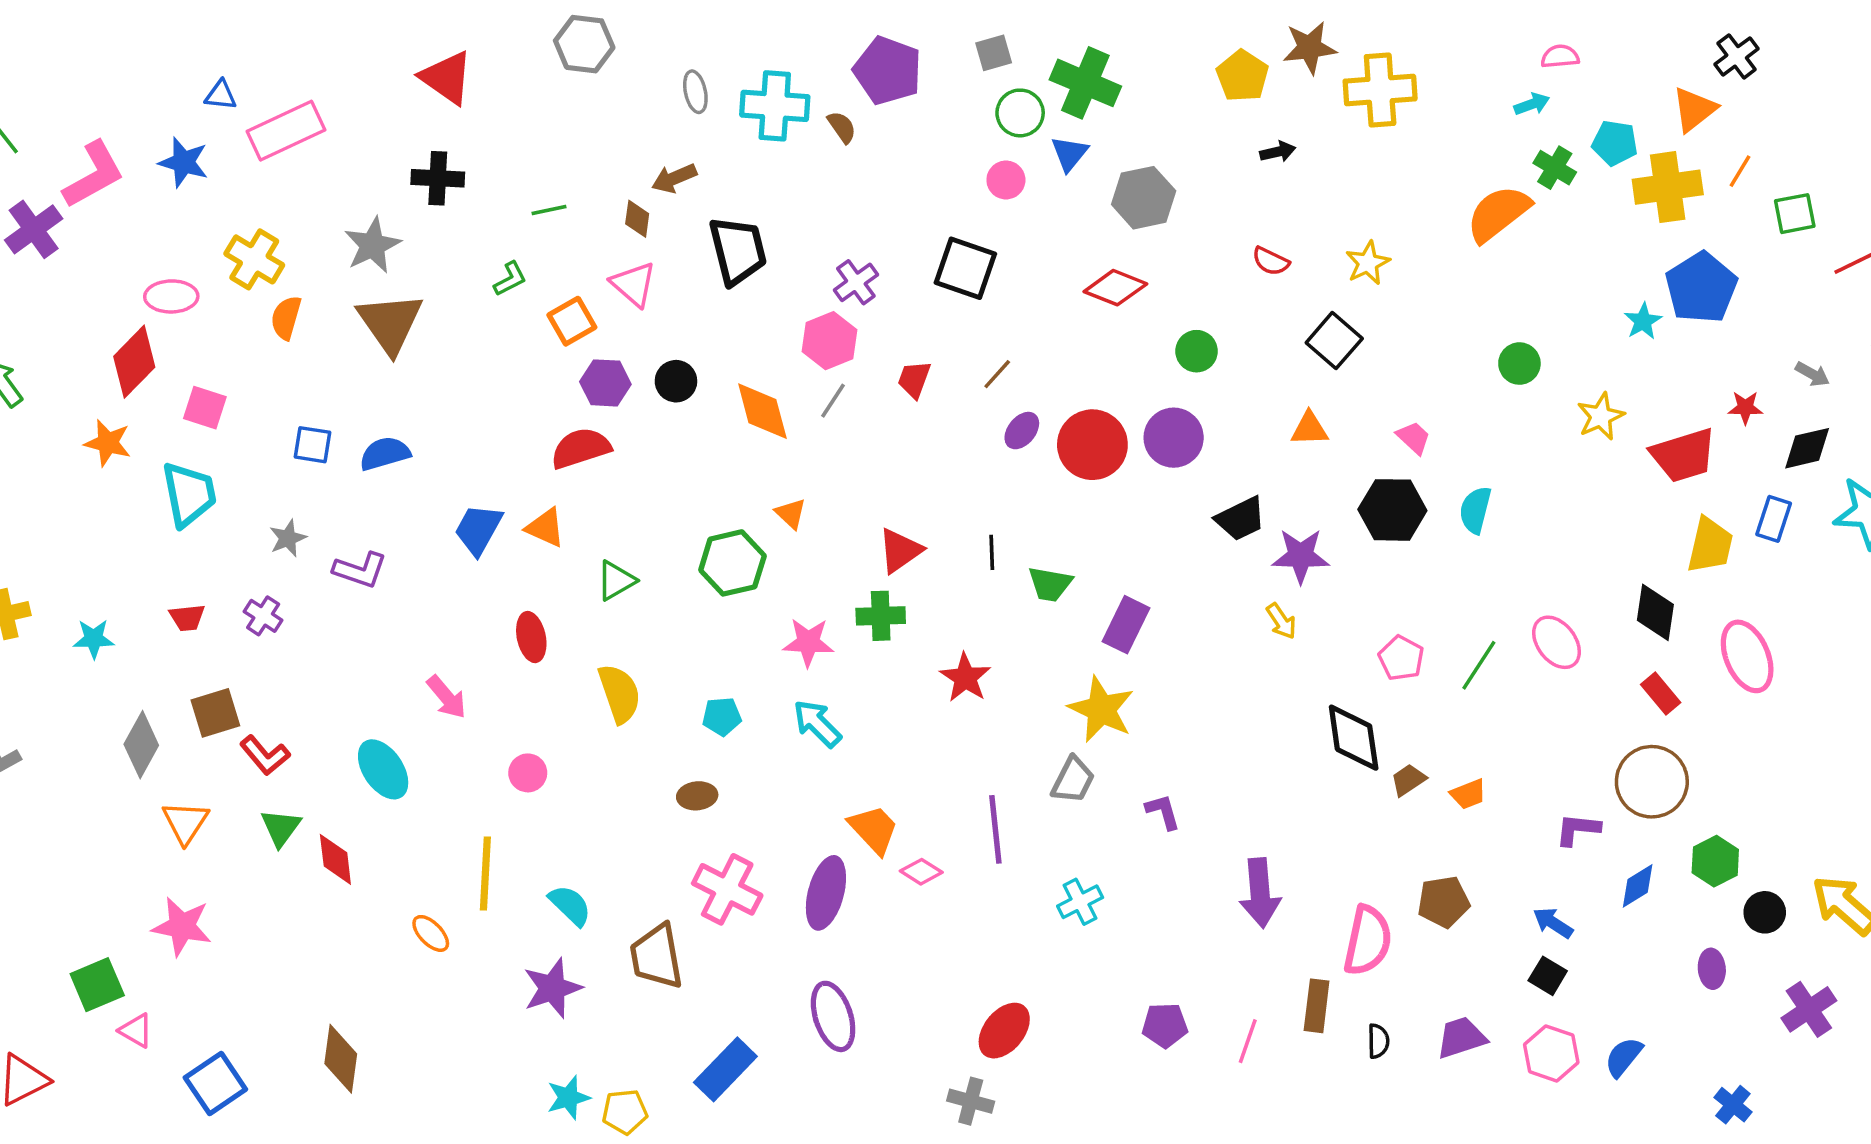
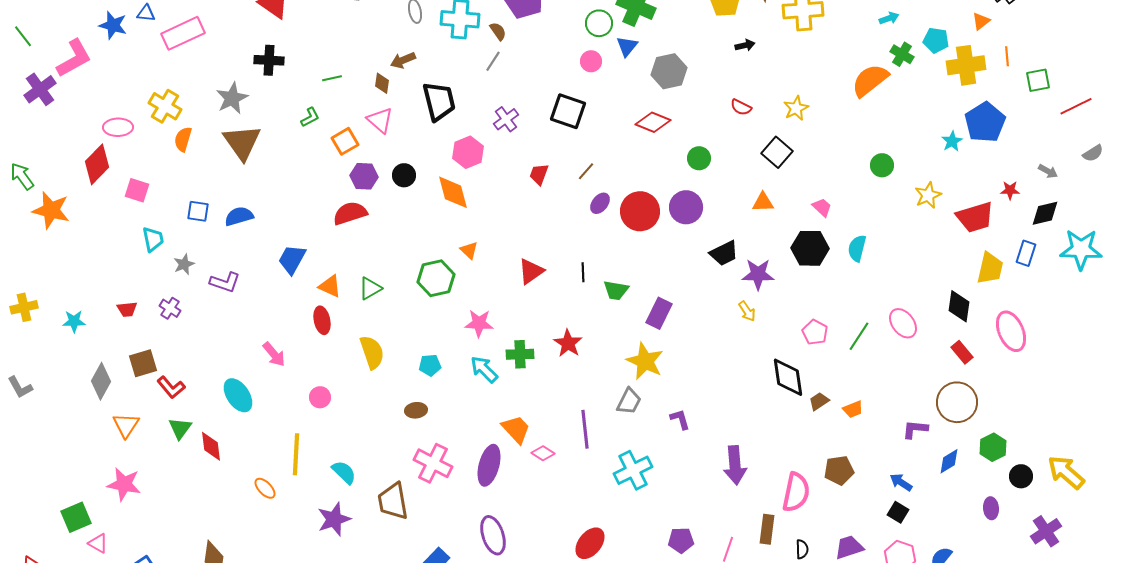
orange triangle: (1694, 109) -> (981, 21), size x0.7
blue star: (184, 162) -> (113, 25), moved
orange line: (1740, 171) -> (1007, 56), turned -36
pink hexagon: (830, 341) -> (468, 152), moved
gray line: (833, 401) -> (493, 61), moved
orange star: (108, 443) -> (51, 210), moved, size x1.4
cyan trapezoid: (189, 494) -> (153, 239), moved, size x0.7
orange triangle: (545, 528) -> (330, 286), moved
green cross: (881, 616) -> (520, 354), moved
cyan cross: (1080, 902) -> (633, 470), size x1.5

